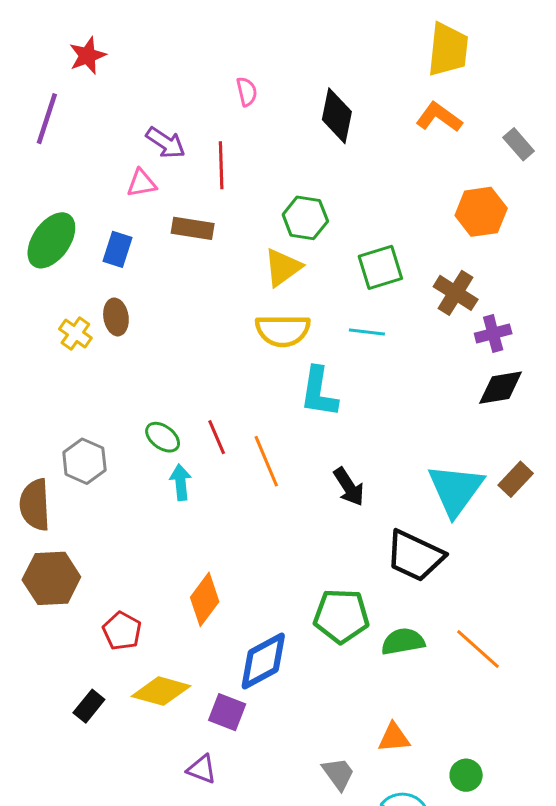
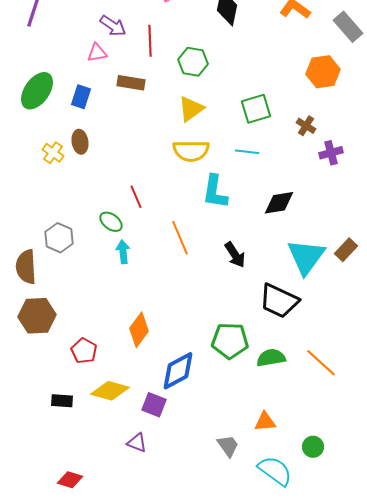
gray rectangle: (519, 144) -> (348, 27), size x1.4
green hexagon: (305, 218) -> (193, 62), moved
brown cross: (456, 293) -> (306, 126), size x0.7
black diamond: (501, 388) -> (279, 203), moved
red line: (217, 437) -> (136, 197), moved
black rectangle: (89, 706) -> (62, 401), turned 55

